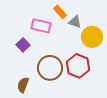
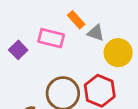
purple square: (23, 45) -> (18, 50), moved

